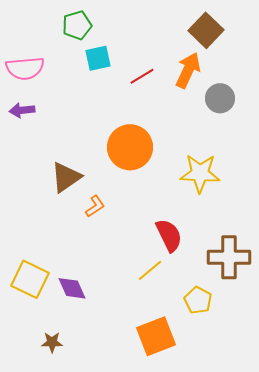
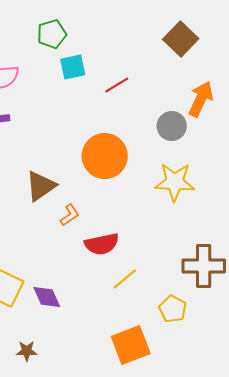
orange arrow: (188, 70) -> (201, 99), moved
gray circle: (220, 98) -> (172, 126), moved
red semicircle: (169, 235) -> (102, 244), moved, turned 104

